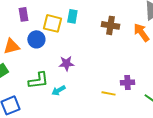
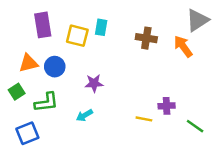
purple rectangle: (23, 14) -> (43, 25), size x1.5
blue circle: (36, 39) -> (55, 67), moved
green L-shape: (38, 80) -> (46, 102), moved

